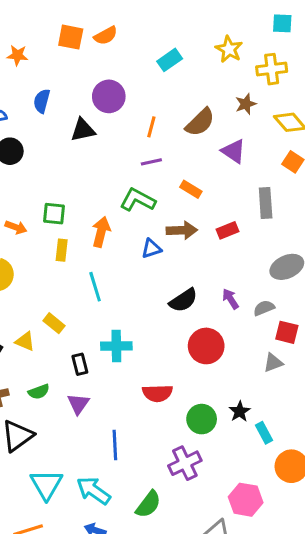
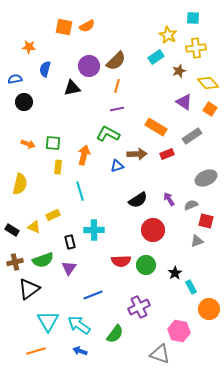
cyan square: (282, 23) -> (193, 18), moved
orange star: (17, 55) -> (29, 47), moved
cyan rectangle: (170, 60) -> (156, 57), moved
brown semicircle: (200, 122) -> (116, 61), moved
purple triangle: (234, 151) -> (184, 102), moved
orange rectangle: (191, 189) -> (156, 127), moved, size x1.5
gray rectangle: (266, 203) -> (192, 136), turned 60
orange arrow: (16, 227) -> (28, 144), moved
yellow rectangle: (54, 323) -> (53, 215), turned -64
green semicircle: (39, 392) -> (43, 260), size x1.5
green circle: (202, 419) -> (146, 265), moved
blue line: (115, 445) -> (93, 295), turned 72

